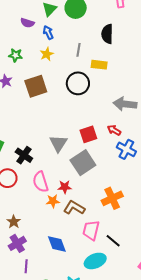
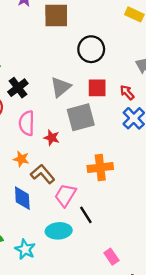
black circle: (78, 83) -> (91, 49), moved
orange star: (53, 201) -> (21, 159), moved
brown L-shape: (74, 208) -> (43, 174), moved

